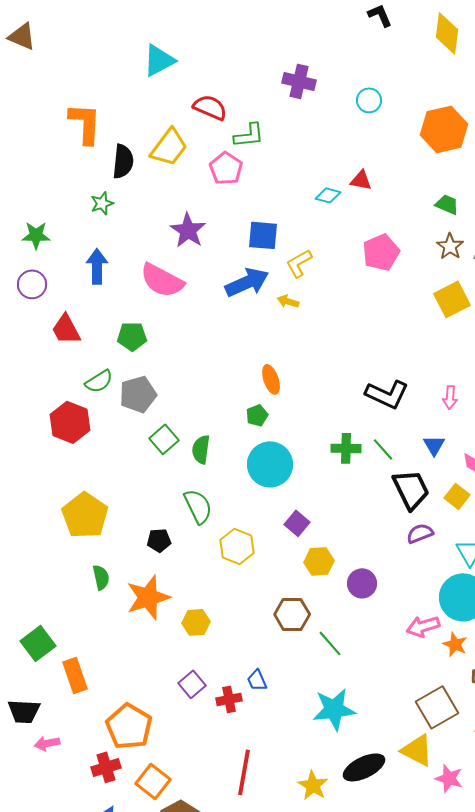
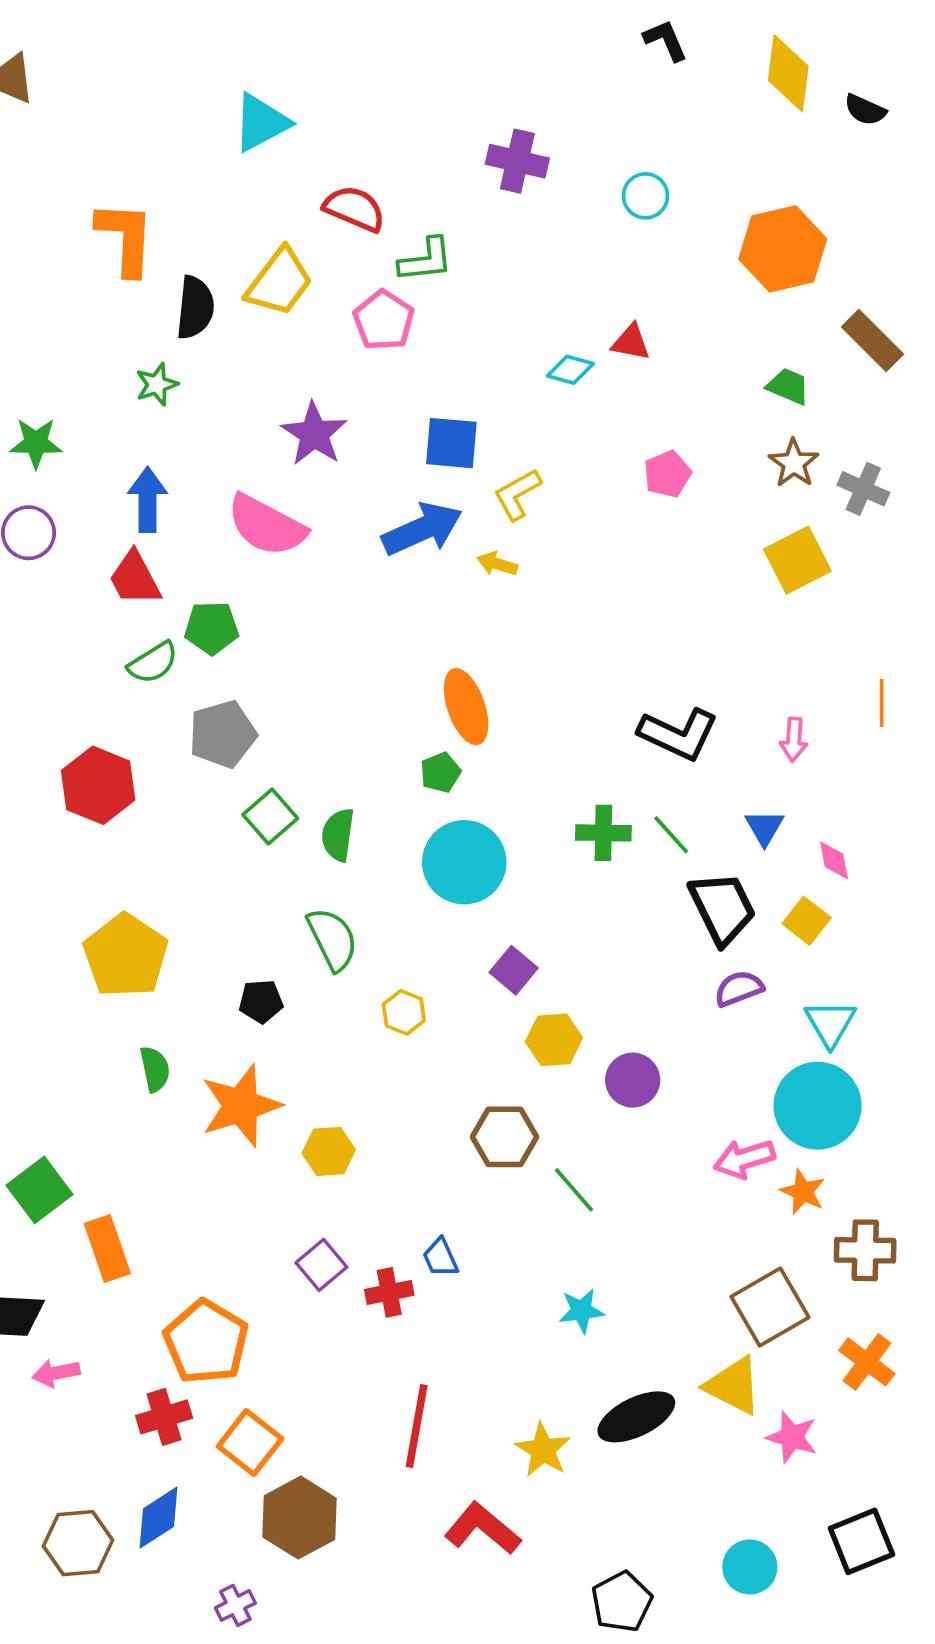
pink pentagon: (381, 252) -> (667, 474), size x0.7
red trapezoid: (66, 329) -> (135, 578), moved
orange ellipse: (271, 379) -> (466, 707), size x1.4
green semicircle: (99, 381) -> (153, 663), moved
yellow hexagon: (237, 546) -> (404, 1012), size x0.7
cyan star: (334, 709) -> (581, 1311), size x0.6

